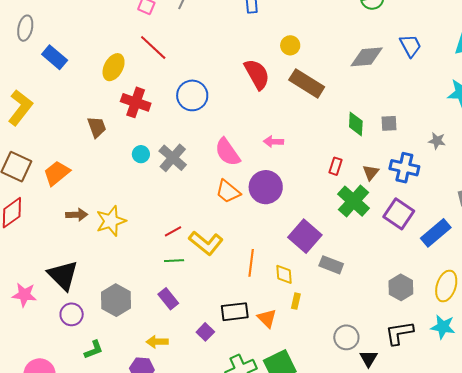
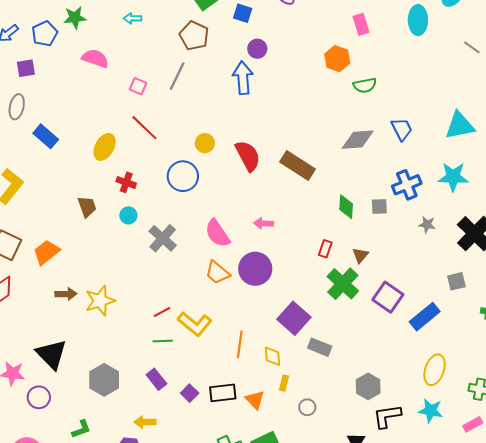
yellow circle: (290, 45) -> (205, 143), moved
red cross: (136, 102) -> (126, 182), size x0.7
cyan circle: (141, 154) -> (128, 215), moved
blue cross: (404, 168) -> (407, 185), moved, turned -36
gray hexagon: (401, 287) -> (368, 386), moved
purple circle: (72, 314) -> (39, 397), moved
purple square: (205, 332) -> (190, 393), moved
gray circle: (346, 337) -> (307, 407), moved, size x0.7

